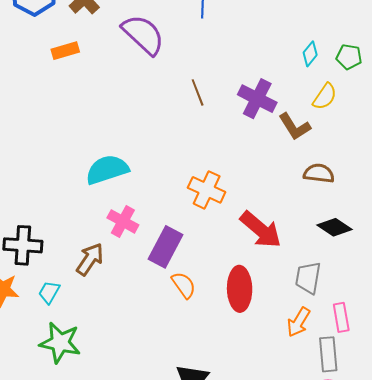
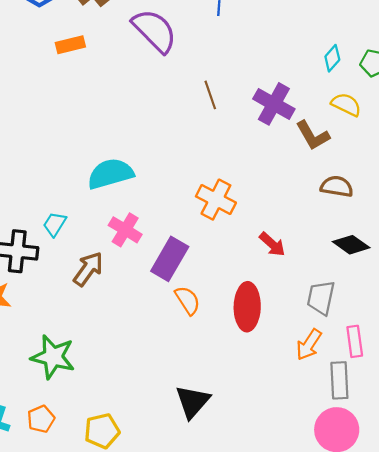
yellow semicircle: (325, 97) -> (346, 105), turned -100
red arrow: (261, 230) -> (272, 244), size x0.6
cyan trapezoid: (49, 292) -> (55, 224), moved

